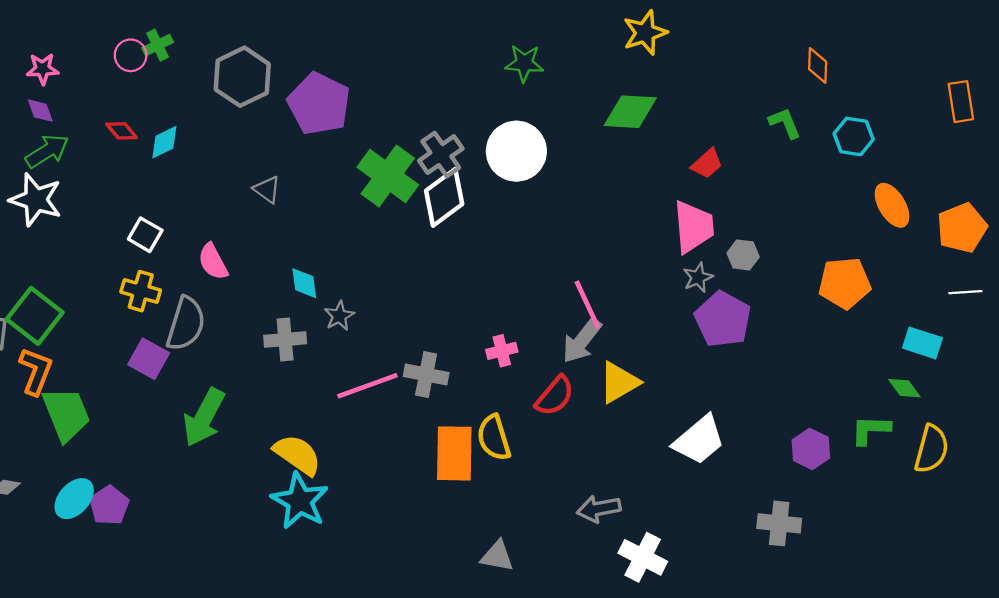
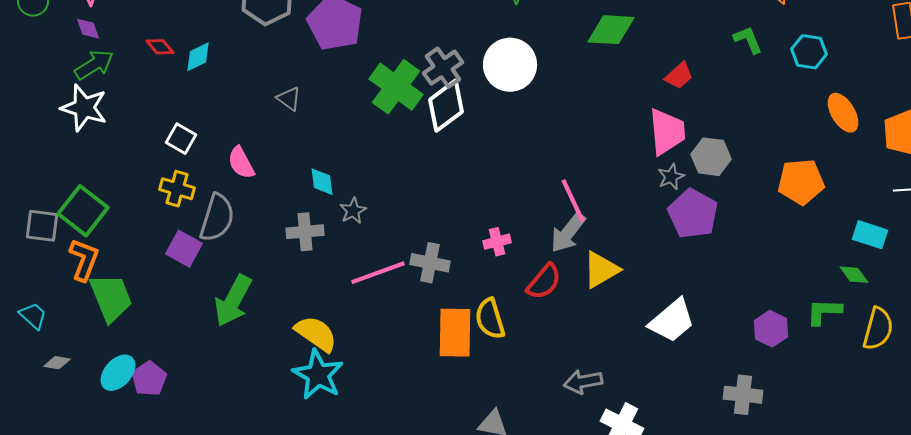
gray hexagon: (743, 255) -> (711, 157), size x1.4

